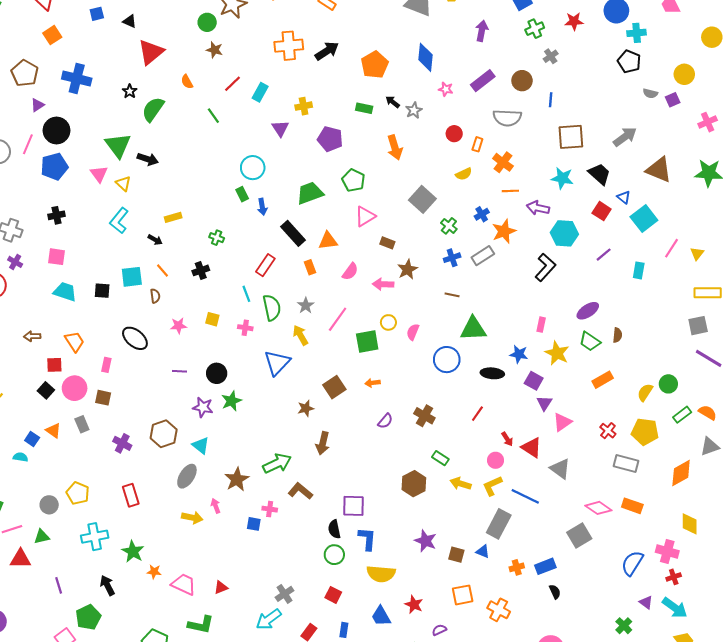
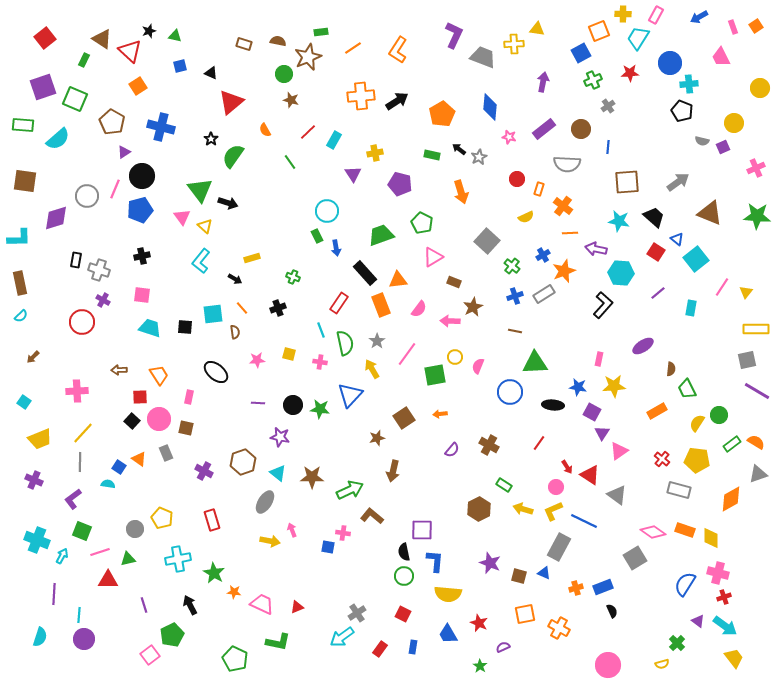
orange rectangle: (310, 267) -> (381, 305), size x1.6
green trapezoid: (590, 342) -> (687, 389), moved, turned 30
yellow star: (557, 353) -> (614, 386), turned -30
green star: (231, 401) -> (320, 409), moved, turned 30
brown star: (237, 479) -> (312, 477), moved, turned 30
yellow diamond: (690, 524) -> (711, 538), moved

